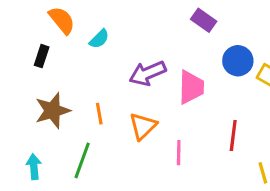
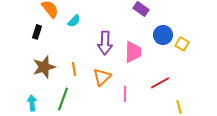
purple arrow: (148, 73) -> (105, 43), turned -65
red line: (233, 135) -> (160, 83), turned 54

